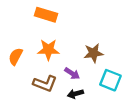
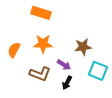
black arrow: (75, 94) -> (67, 83), turned -48

